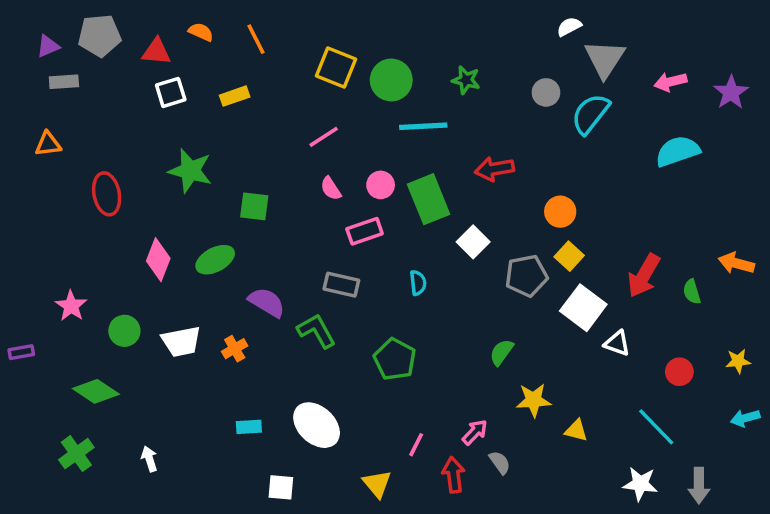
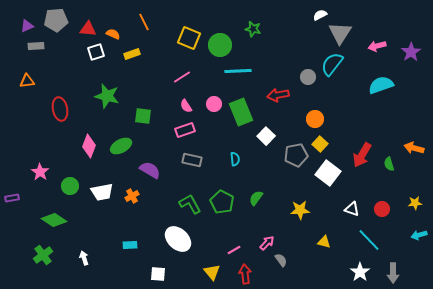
orange semicircle: (201, 32) -> (113, 34), moved
green star: (466, 80) -> (253, 29), moved
gray circle: (546, 92) -> (308, 77), moved
pink rectangle: (365, 231) -> (185, 130), moved
green L-shape: (317, 331) -> (190, 204), moved
white triangle: (617, 343) -> (352, 209), moved
green semicircle: (502, 352) -> (256, 198), moved
yellow star: (534, 400) -> (300, 210), moved
cyan rectangle: (249, 427) -> (130, 245), moved
pink line: (416, 445) -> (234, 250), turned 32
red arrow: (453, 475) -> (245, 274), moved
white star: (640, 484) -> (360, 272), turned 30

